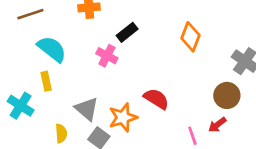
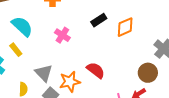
black rectangle: (127, 32) -> (99, 20), moved
orange diamond: (190, 37) -> (125, 27), turned 40
yellow rectangle: (46, 81) -> (16, 50), turned -32

